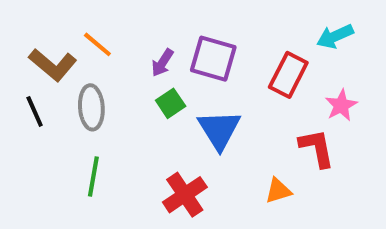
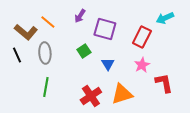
purple arrow: (162, 63) -> (80, 16), moved
pink star: (341, 105) -> (142, 65), moved
blue triangle: (219, 130) -> (108, 64), size x0.6
red L-shape: (317, 148) -> (164, 83), moved
orange triangle: (278, 191) -> (122, 94), moved, size x1.6

